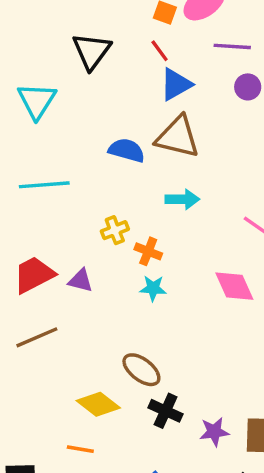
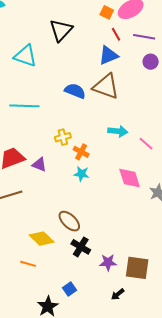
red line: (160, 51) -> (116, 34), moved
cyan triangle: (37, 101) -> (25, 56), turned -50
cyan arrow: (182, 199) -> (118, 131), moved

